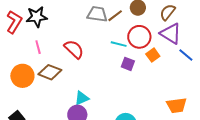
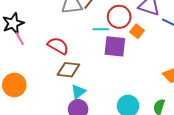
pink line: (38, 47) -> (20, 39), moved
purple square: (128, 64) -> (115, 46), size x1.6
brown diamond: (50, 72) -> (68, 70), moved

